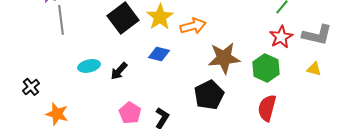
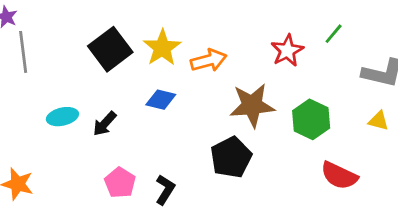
red star: (281, 37) -> (287, 51), moved
red semicircle: (267, 108) -> (339, 176), moved, turned -80

